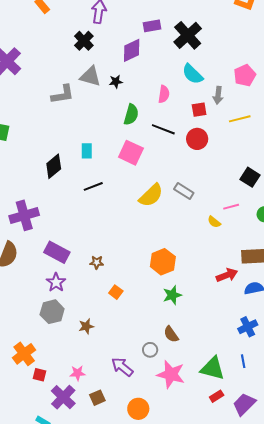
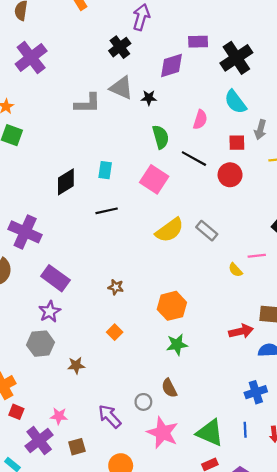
green semicircle: (131, 115) -> (161, 137), turned -40
purple cross: (24, 215) -> (25, 232), turned 32
brown star: (97, 262) -> (116, 287), moved

